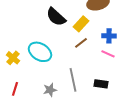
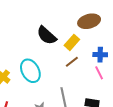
cyan ellipse: (40, 52) -> (30, 71), turned 30
pink line: (108, 54) -> (99, 73), turned 40

